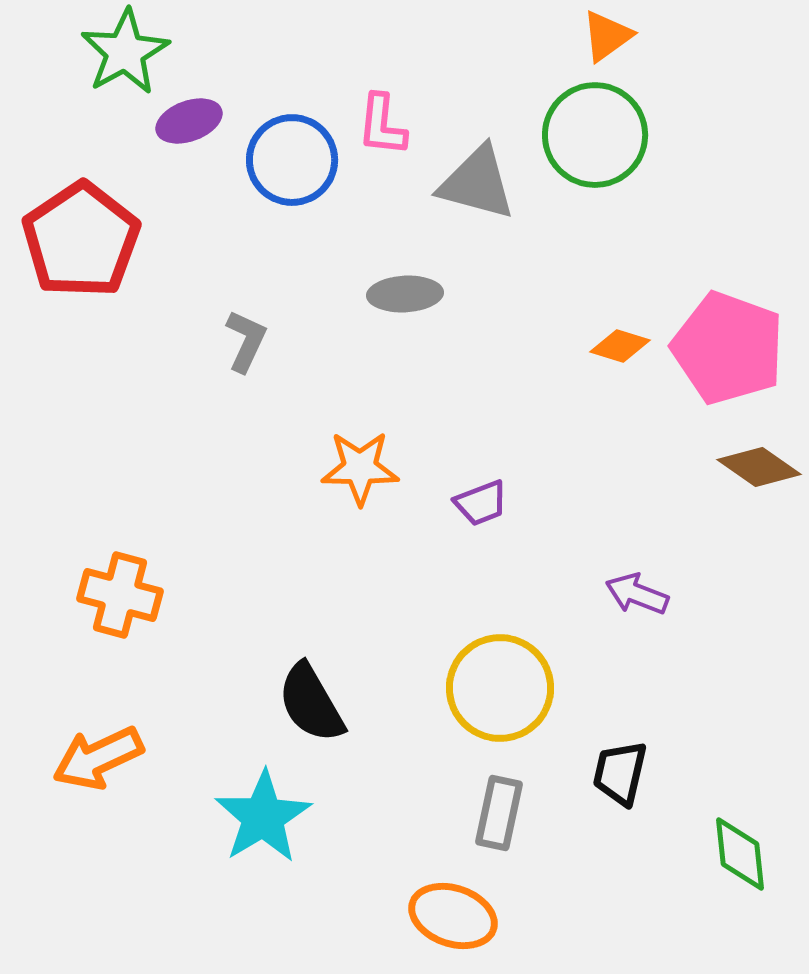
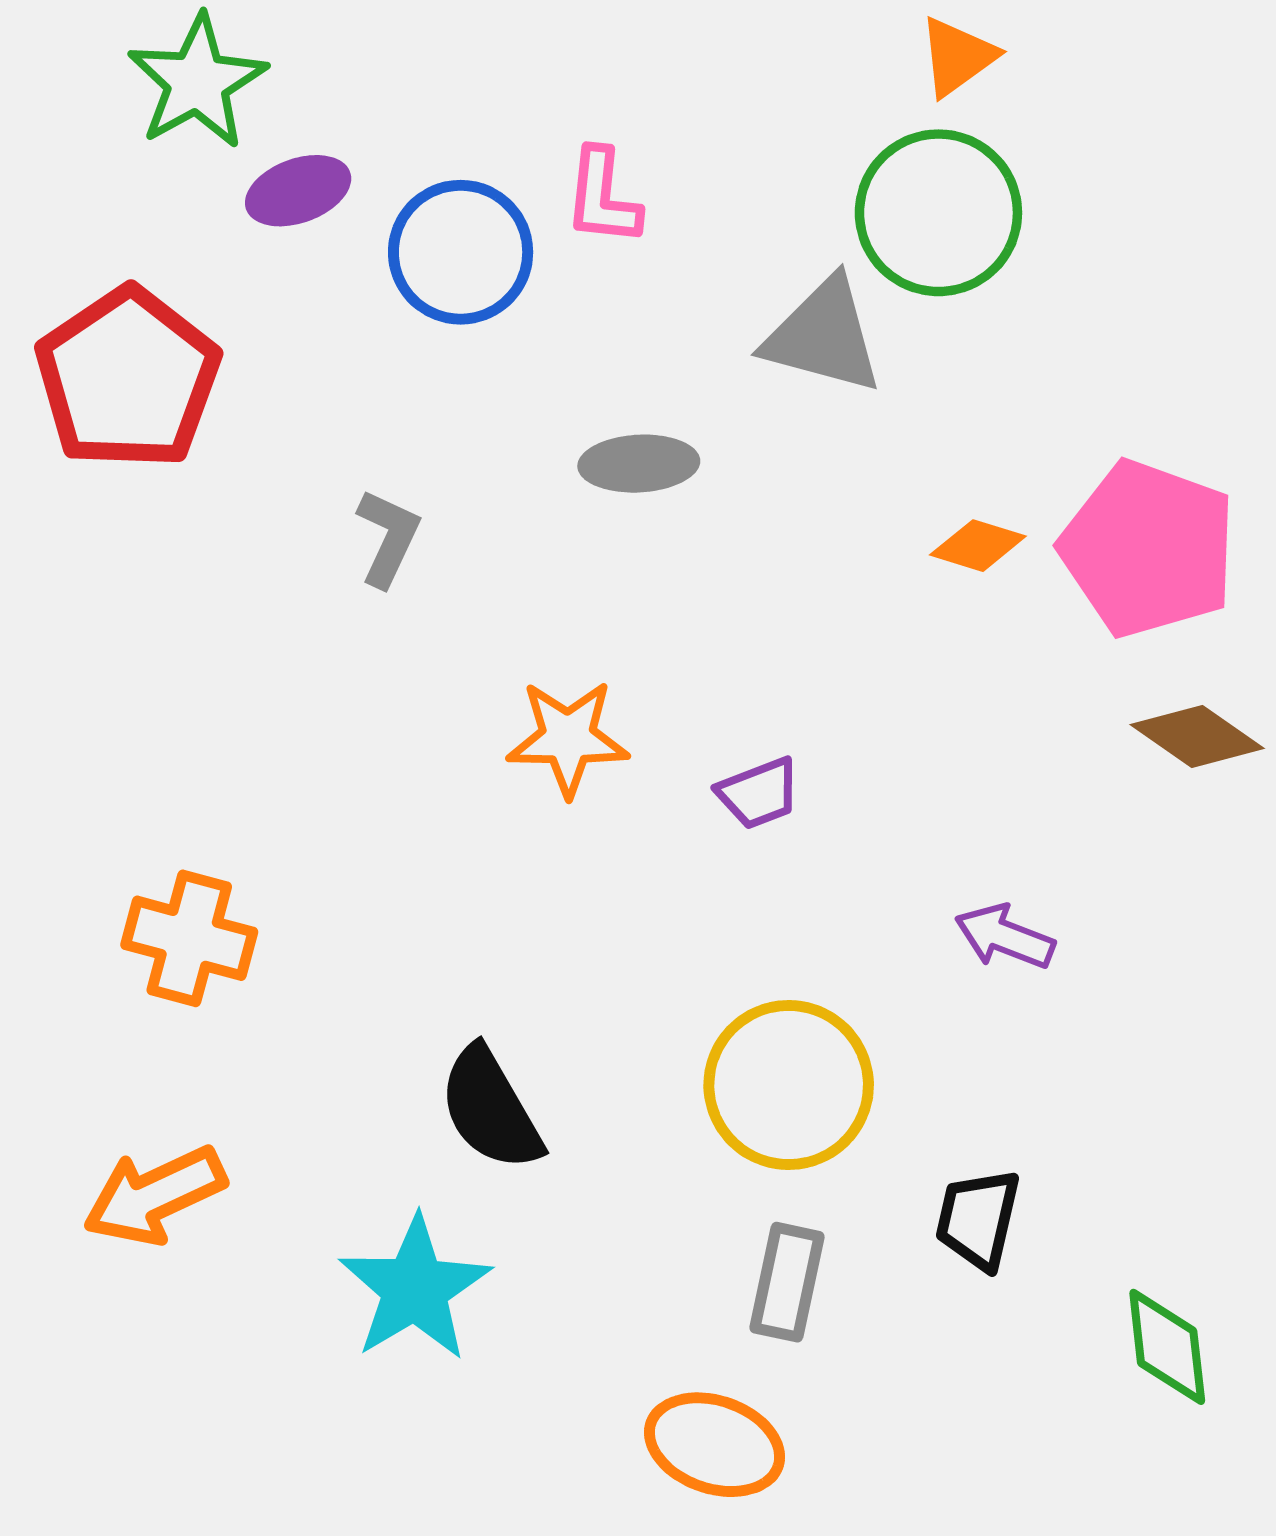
gray triangle: (477, 183) -> (823, 336), moved

